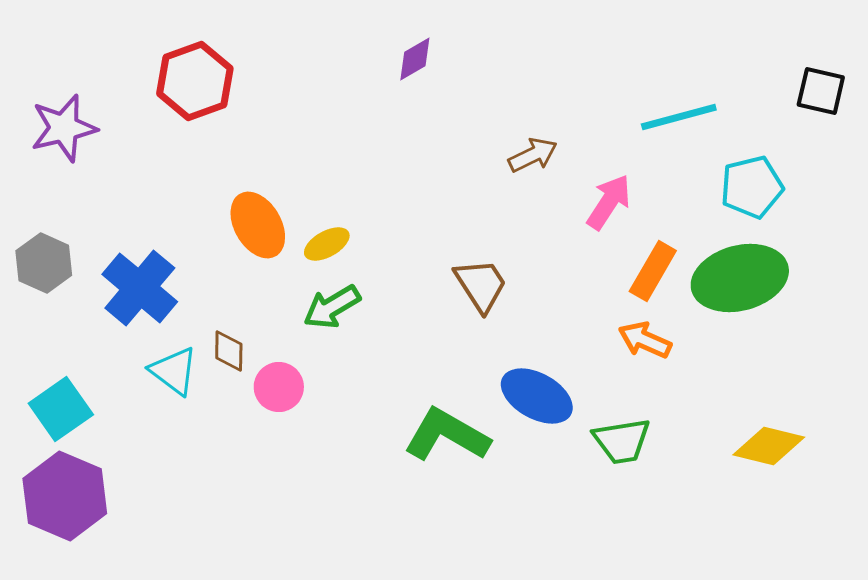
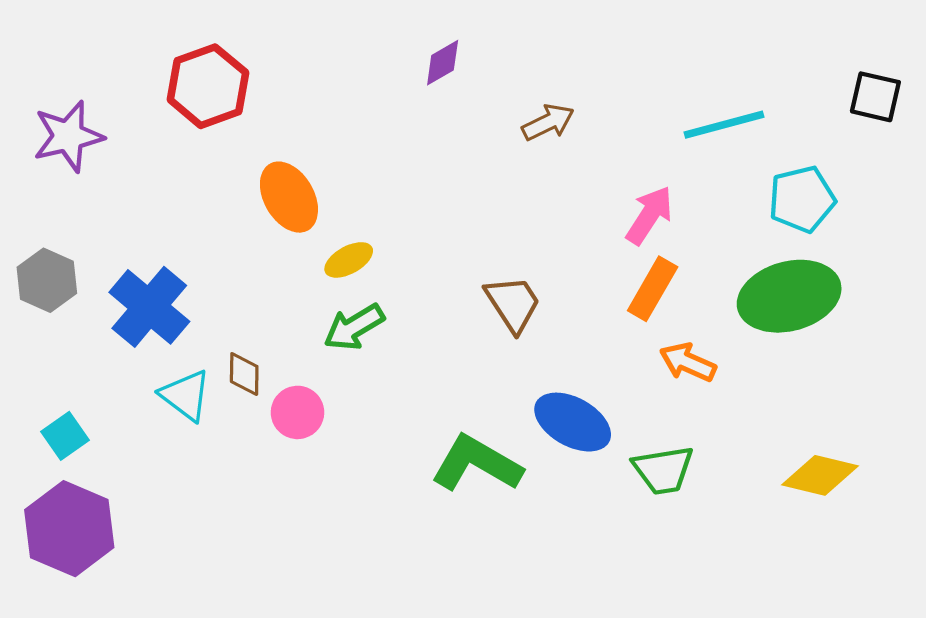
brown arrow: (533, 155) -> (548, 122), moved
orange ellipse: (258, 225) -> (289, 197), moved
orange rectangle: (653, 271) -> (653, 289), moved
cyan square: (61, 409) -> (65, 436), size x0.7

